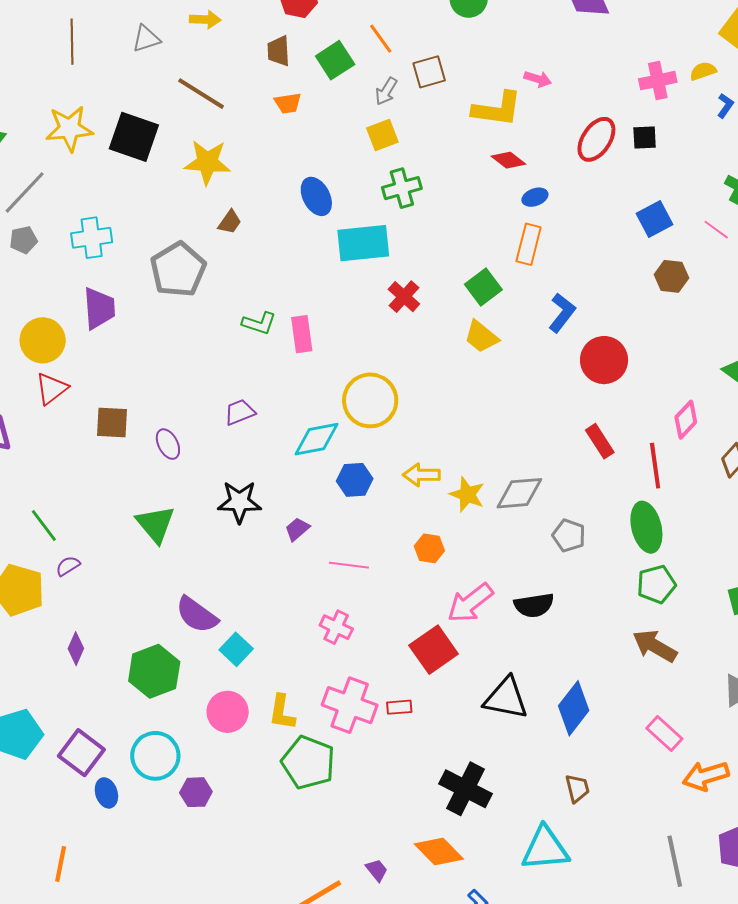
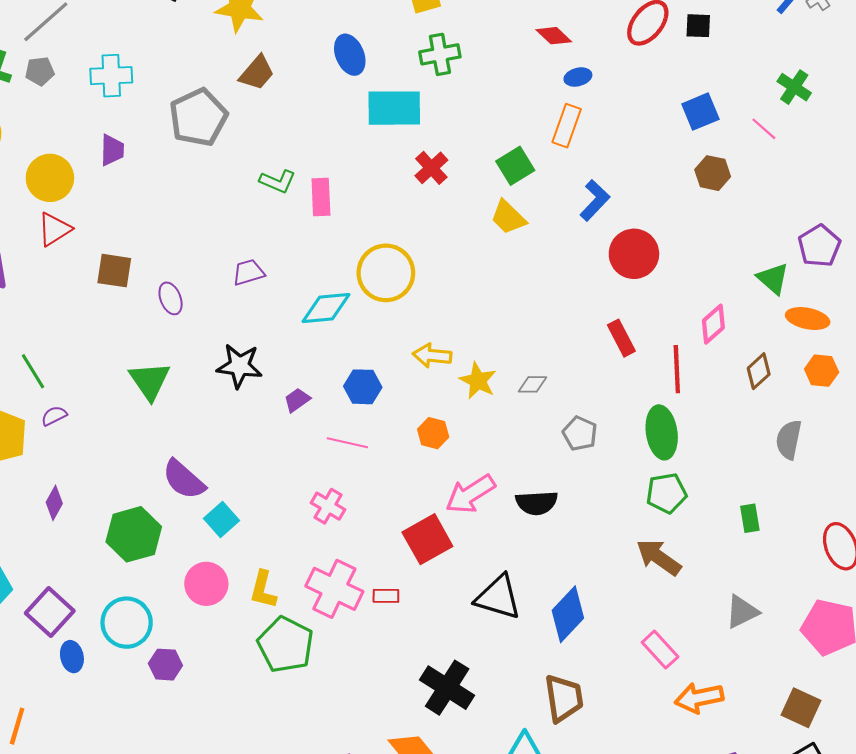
brown trapezoid: (230, 222) -> (257, 73), size x1.4
purple trapezoid: (99, 308) -> (112, 150), size x0.7
blue hexagon: (355, 480) -> (363, 387), moved
gray diamond: (519, 493) -> (532, 384), size x0.6
brown trapezoid: (577, 788) -> (564, 698), size x1.6

